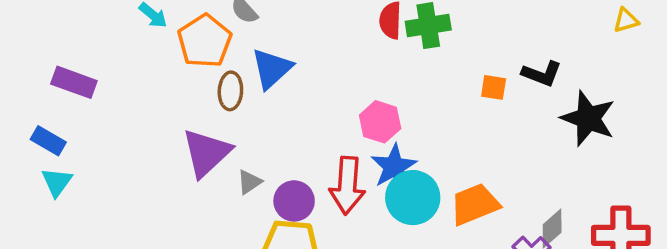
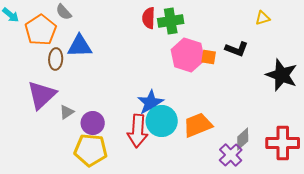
yellow triangle: (626, 20) -> (263, 18), moved
blue triangle: (272, 69) -> (80, 46), turned 40
black star: (588, 118) -> (282, 75), moved
pink hexagon: (380, 122) -> (188, 55), moved, size x1.4
red arrow: (347, 185) -> (138, 131), moved

